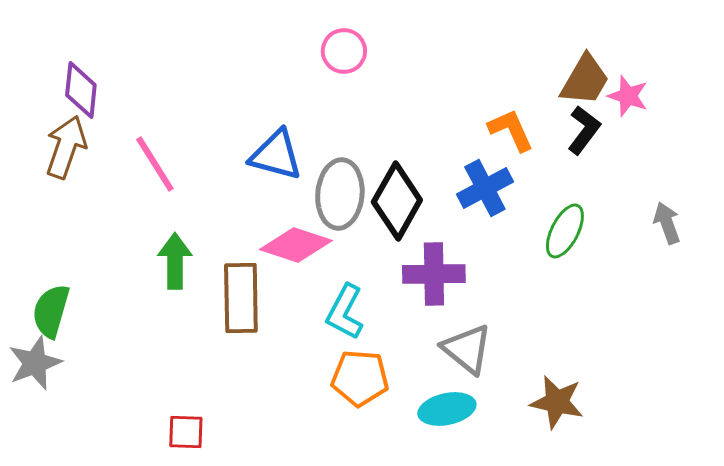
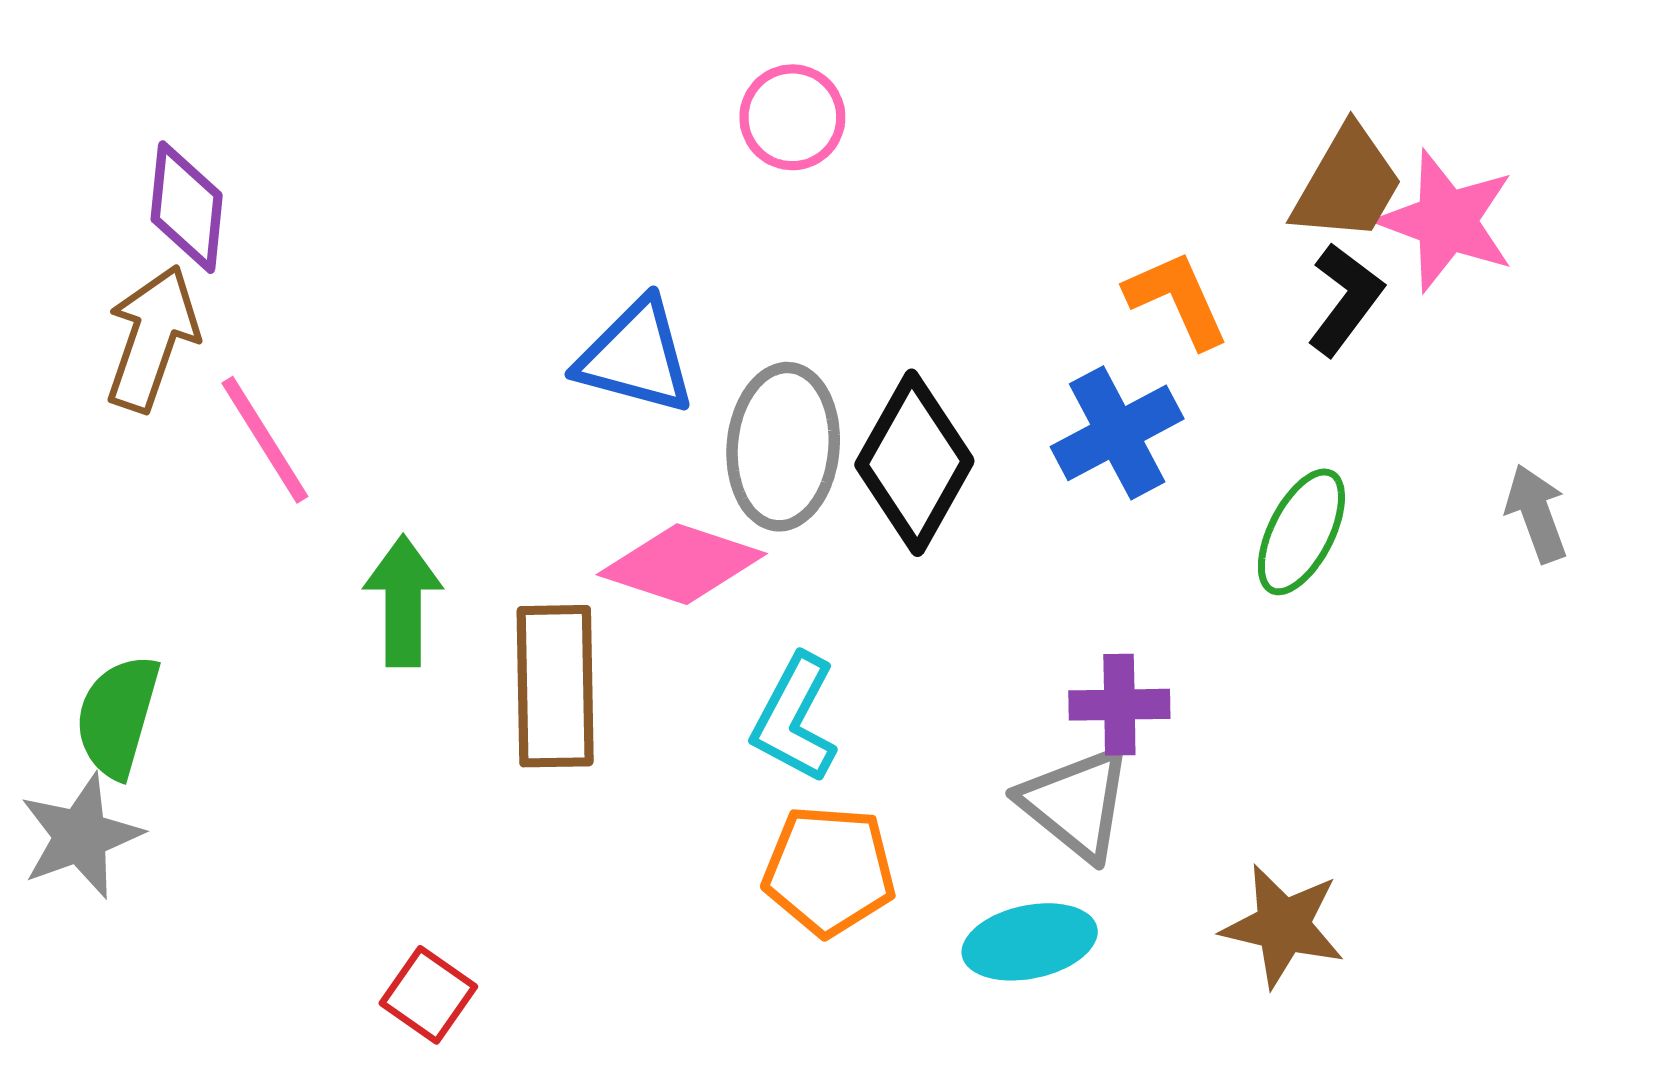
pink star: (628, 96) -> (1447, 221), size x1.5
pink line: (155, 164) -> (265, 440), moved
purple cross: (434, 274) -> (1119, 705), moved, size x0.7
red square: (186, 432) -> (428, 995), turned 33

